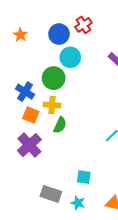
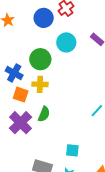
cyan circle: (70, 57) -> (66, 42), moved
green semicircle: (60, 125) -> (44, 114), moved

